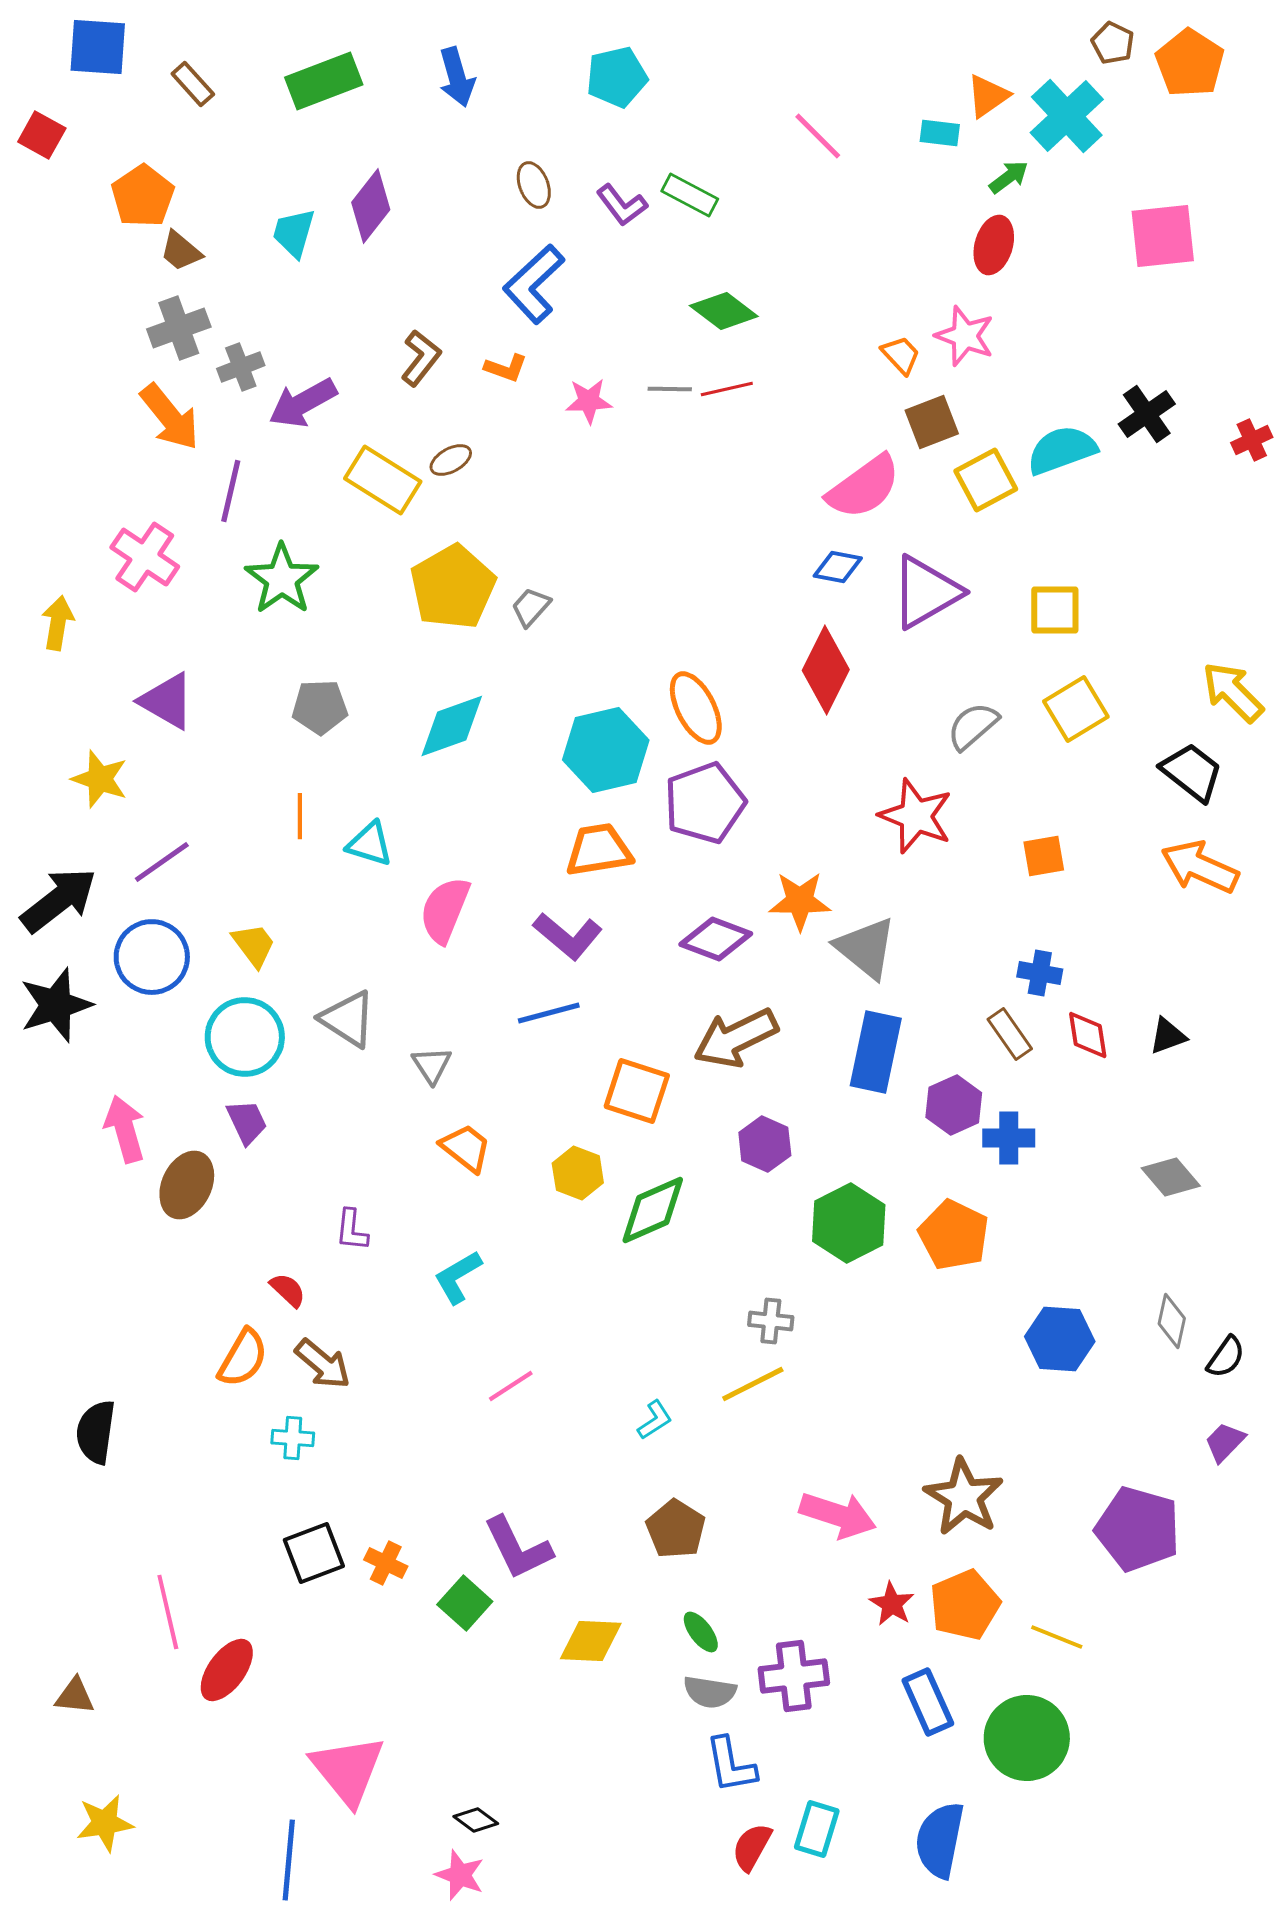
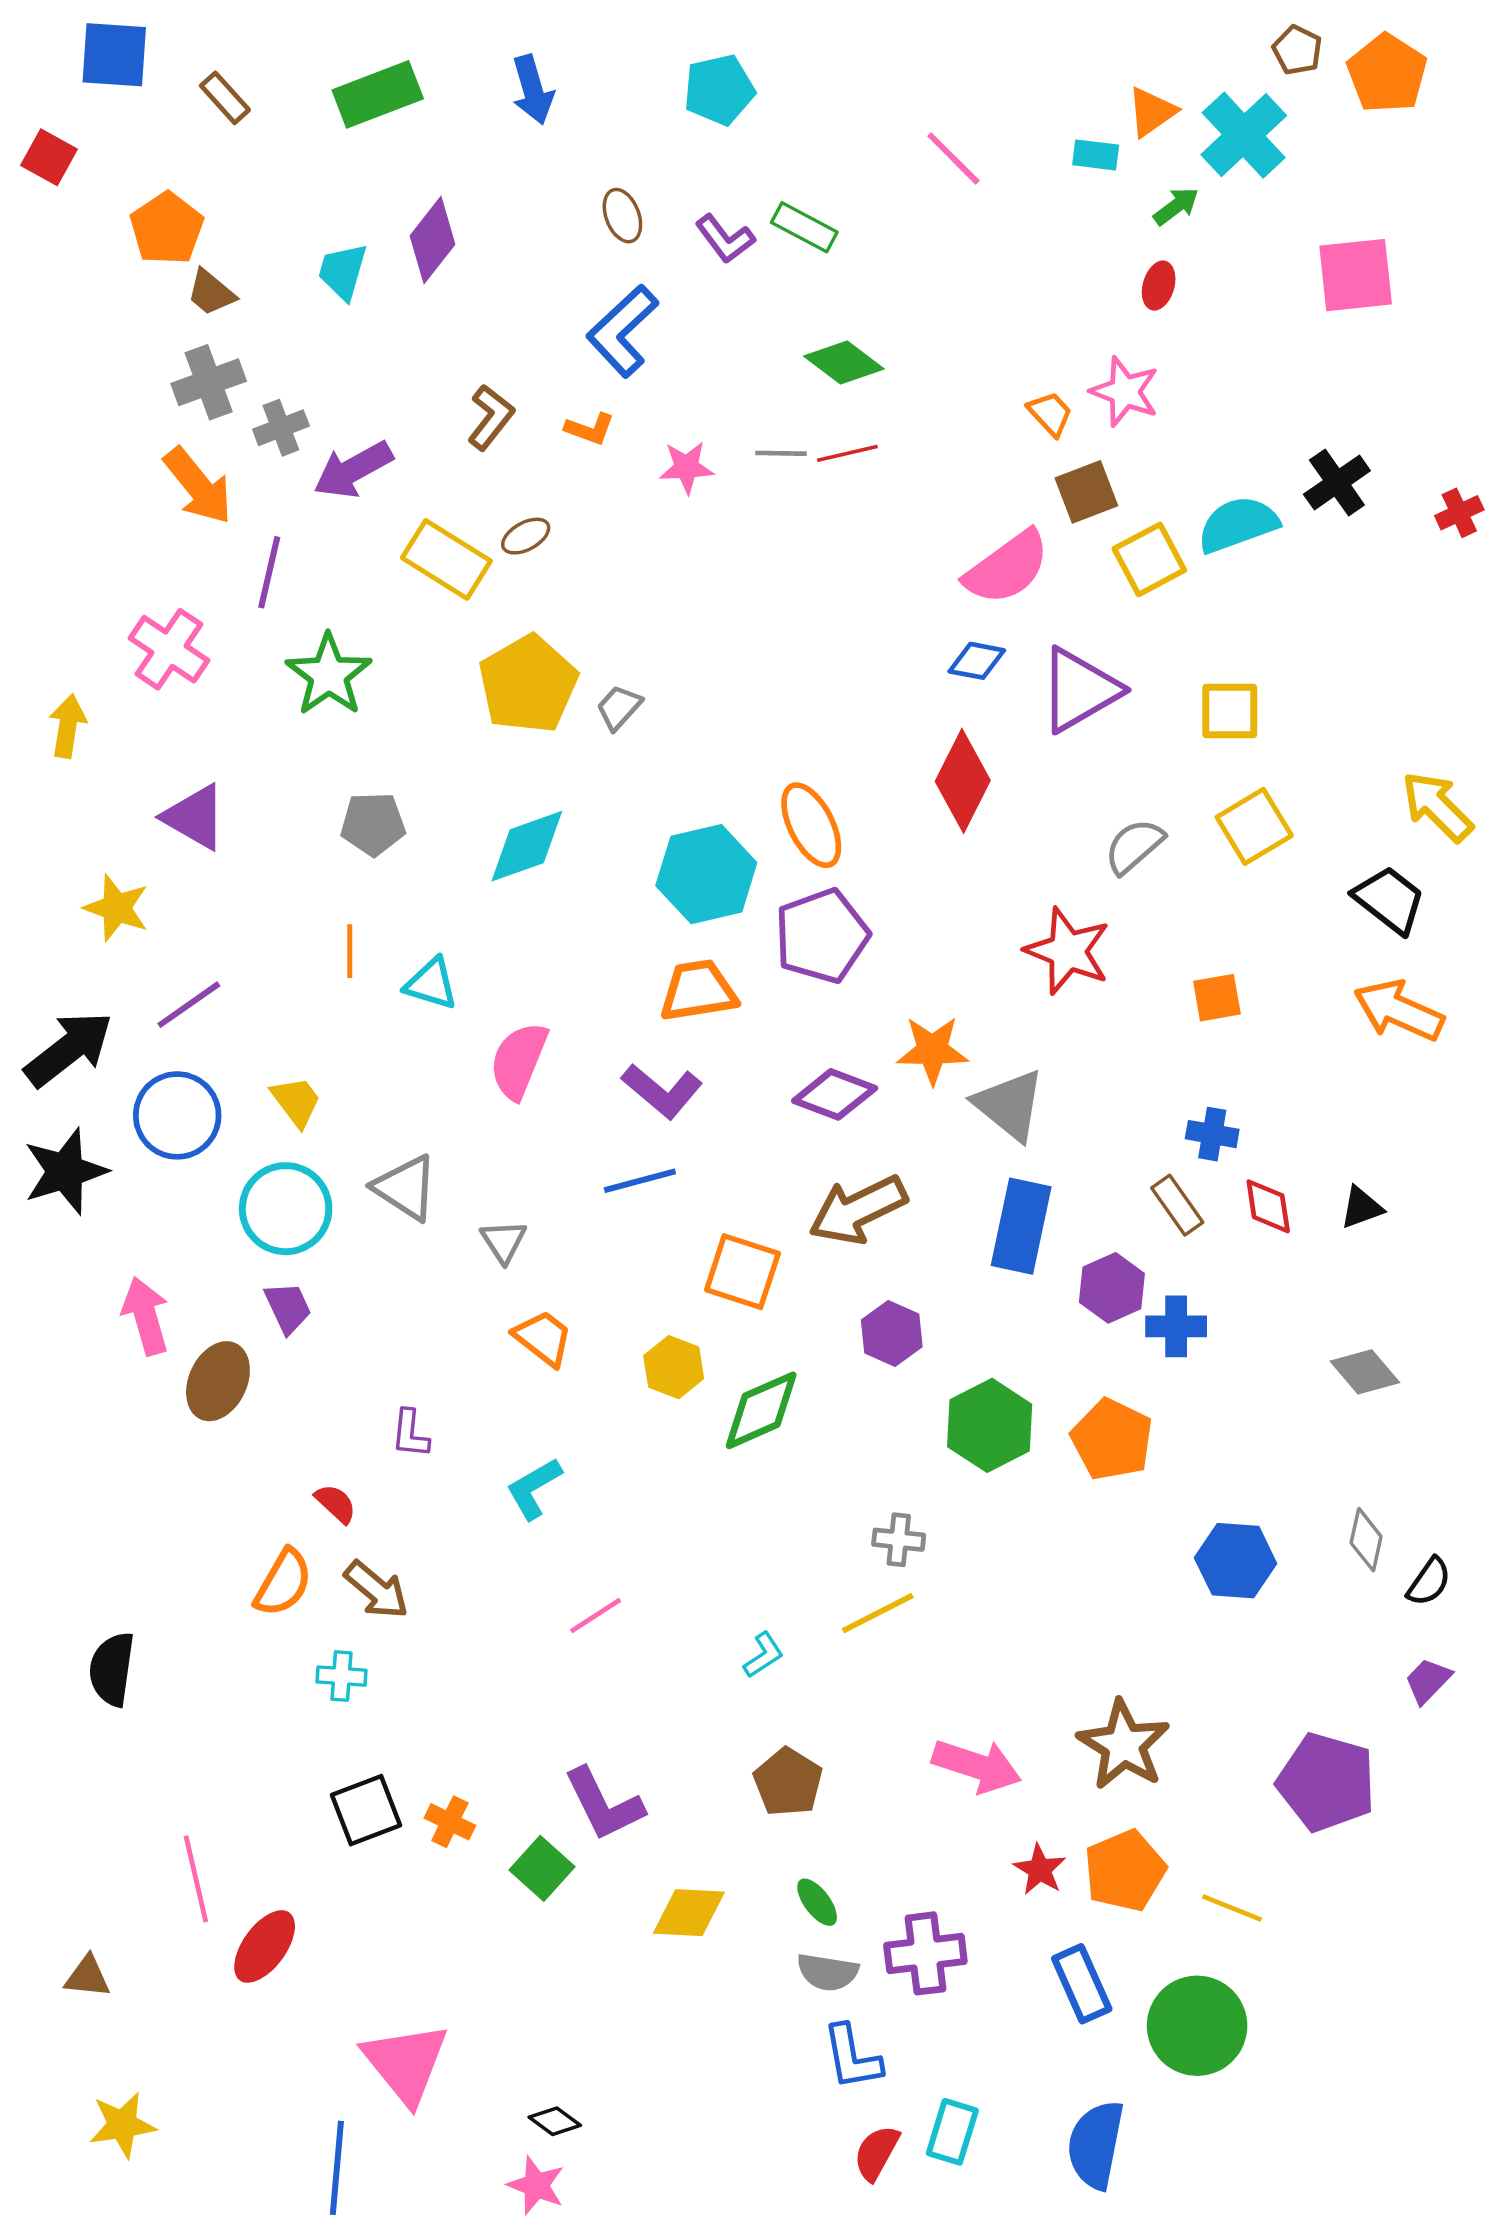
red ellipse: (994, 245) -> (1159, 286), size x0.7

